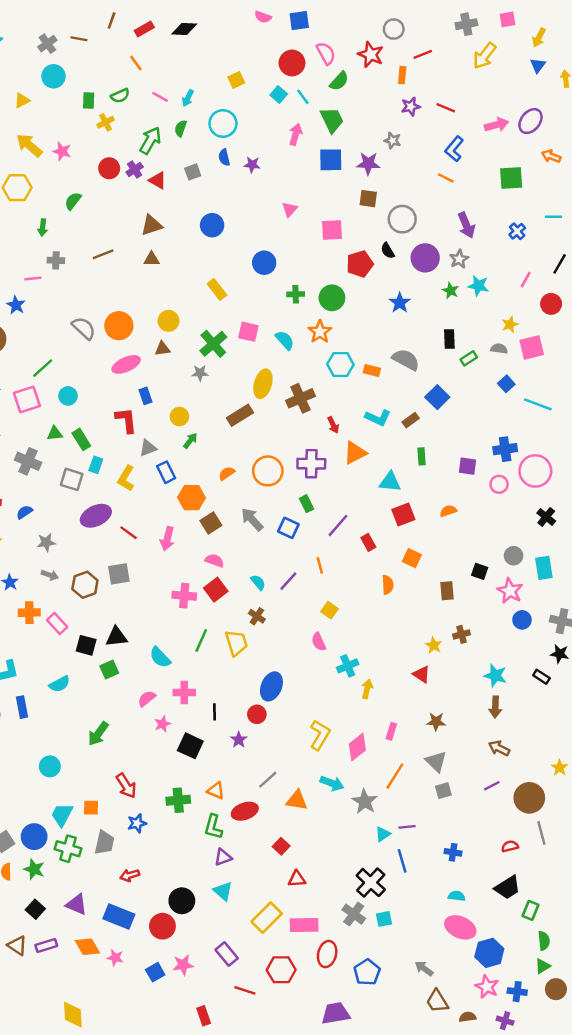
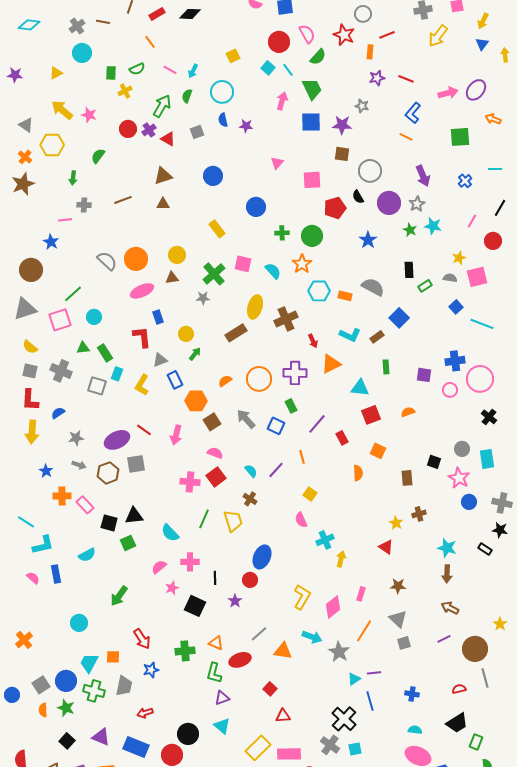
purple ellipse: (96, 516) -> (117, 440), moved

